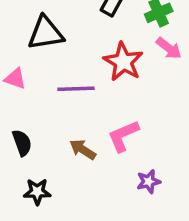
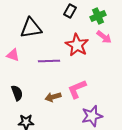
brown arrow: (83, 149) -> (53, 97), turned -49
purple star: (149, 182) -> (92, 116), size x1.5

